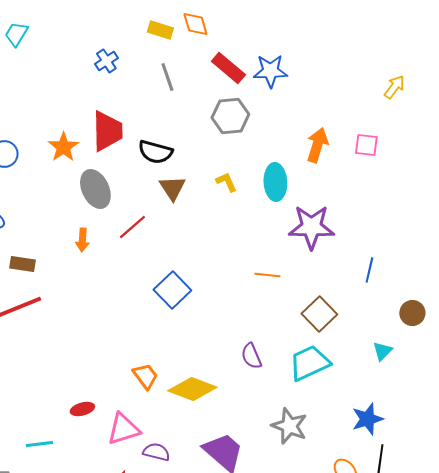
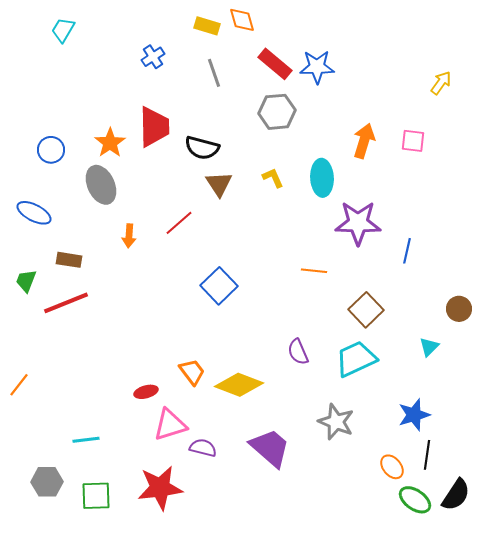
gray ellipse: (95, 189) -> (101, 185), moved
blue line: (369, 270) -> (407, 251), moved
red ellipse: (82, 409) -> (146, 392), moved

